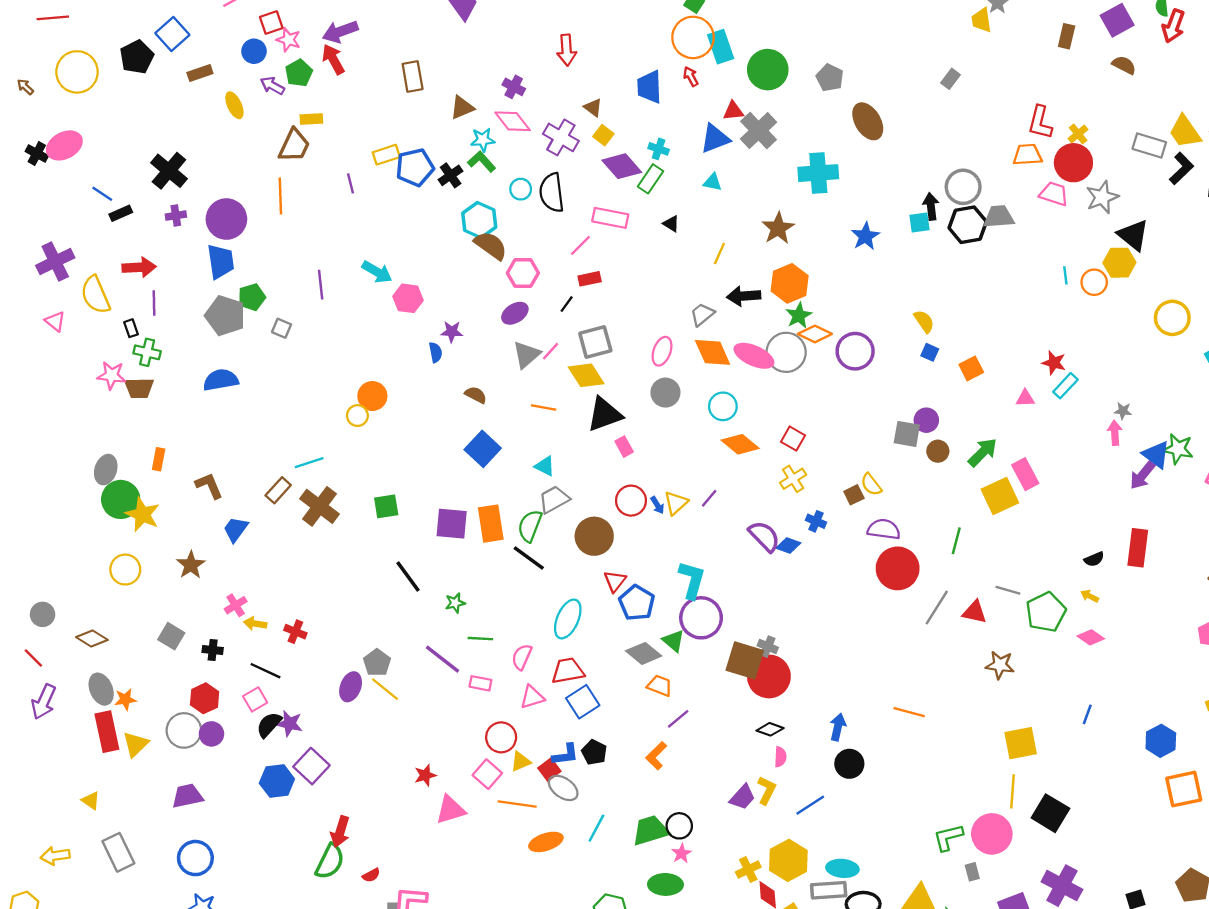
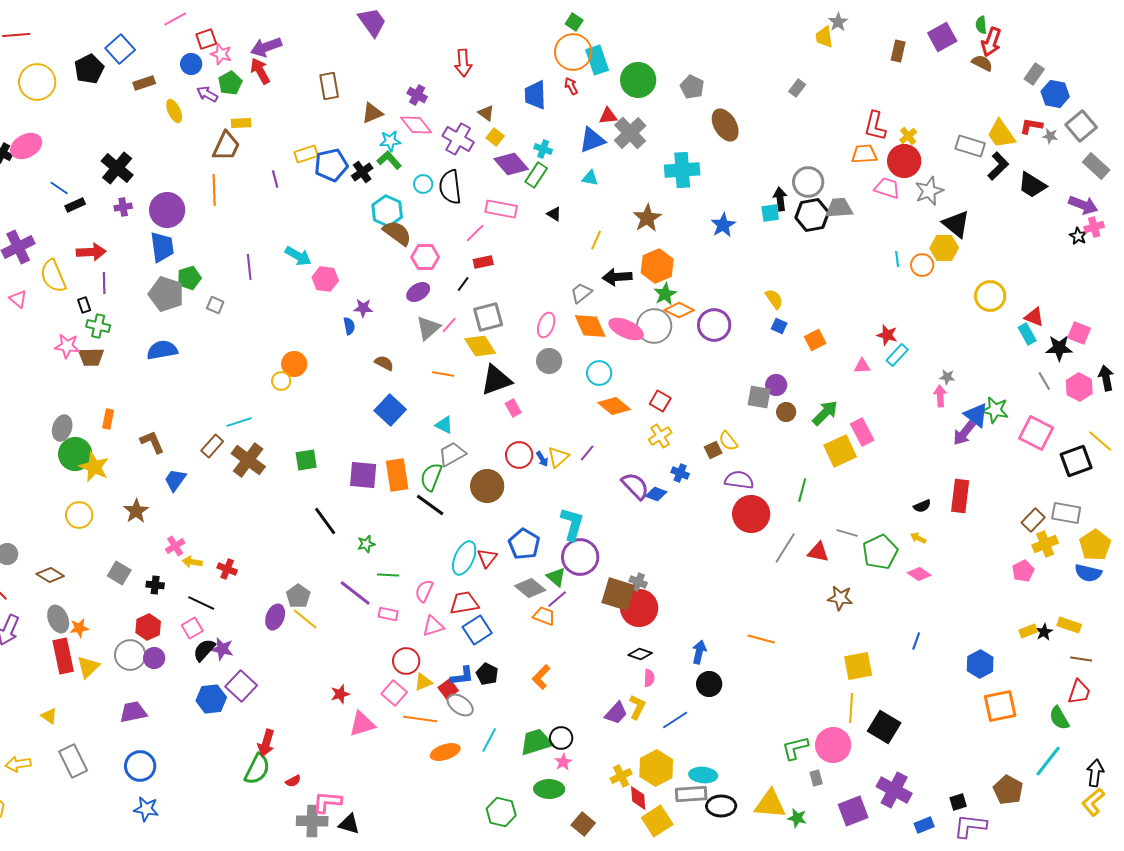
brown semicircle: (1124, 65) -> (982, 63), moved
red triangle: (615, 581) -> (487, 558), moved
purple line: (678, 719) -> (557, 599), moved

